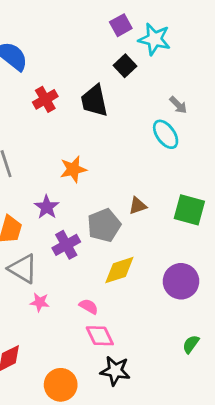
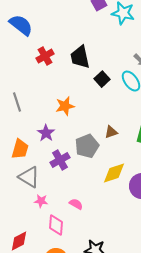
black square: (125, 66) -> (102, 79), moved
yellow diamond: (119, 270) -> (114, 173), moved
pink diamond: (100, 336) -> (56, 225), moved, turned 30

